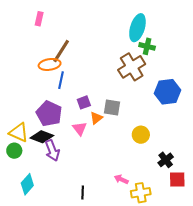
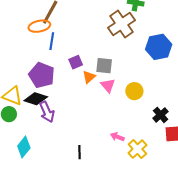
pink triangle: (80, 129) -> (108, 85), moved
yellow cross: (141, 193) -> (137, 149), turned -30

